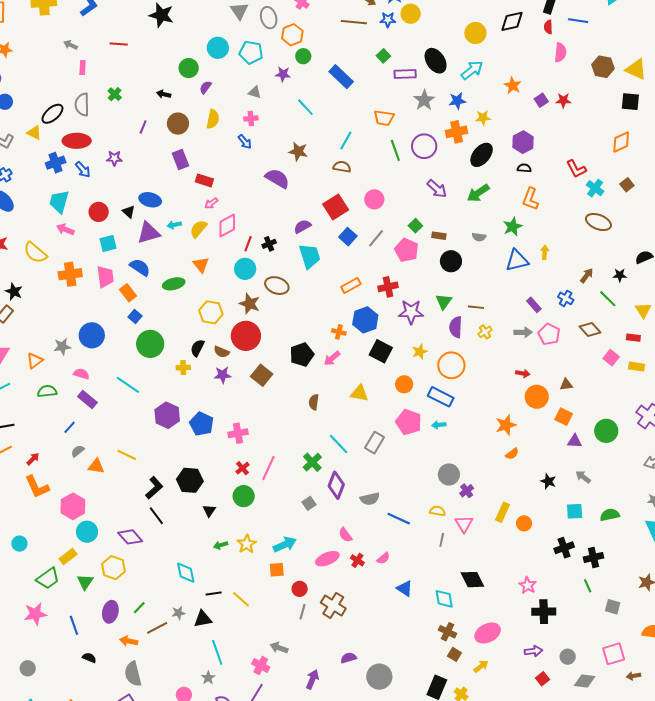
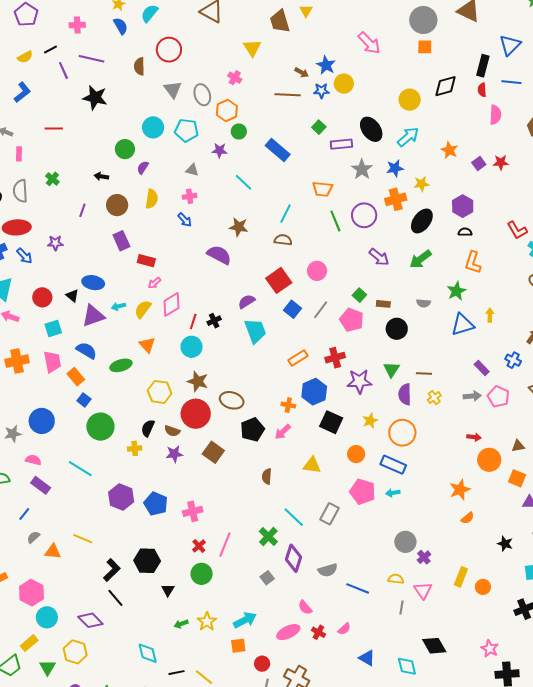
brown ellipse: (277, 286) -> (232, 400), moved

